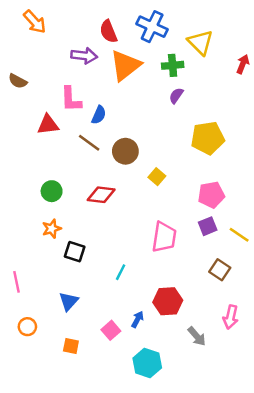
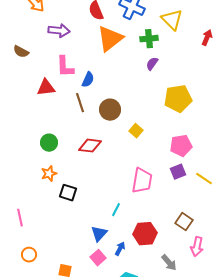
purple arrow: (84, 56) -> (59, 31), moved
brown line: (89, 143) -> (80, 103), turned 36
brown square: (220, 270) -> (184, 222), moved
cyan line: (121, 272) -> (116, 210), moved
blue triangle: (69, 301) -> (99, 234), moved

